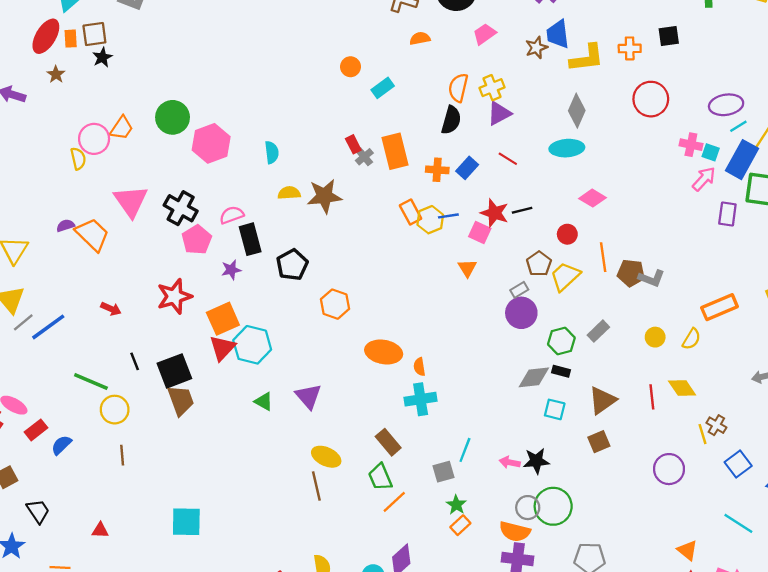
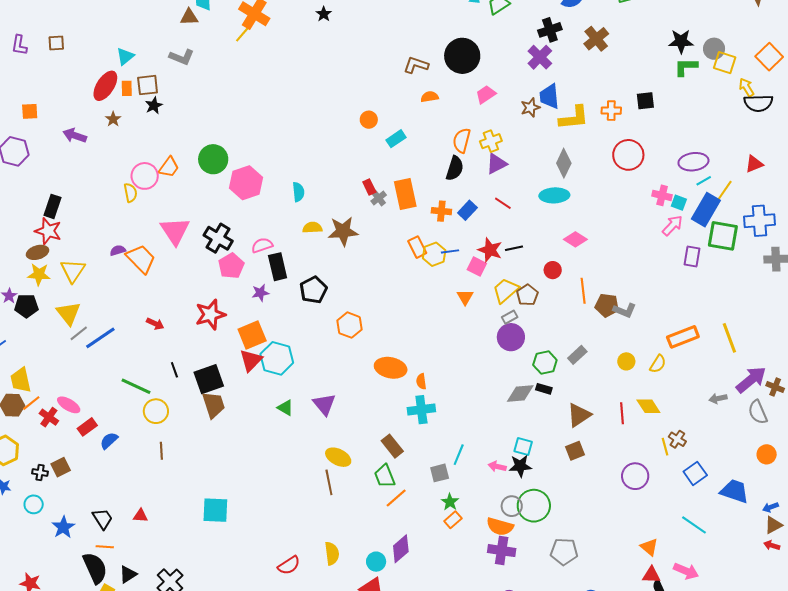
yellow trapezoid: (565, 276) -> (506, 290), moved
cyan square: (555, 409) -> (523, 446), moved
black trapezoid: (38, 511) -> (103, 519), moved

